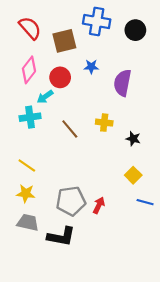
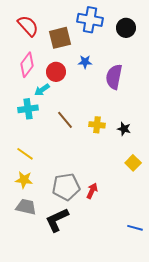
yellow cross: (104, 123) -> (97, 125), moved
yellow square: (133, 175) -> (133, 163), moved
blue line: (145, 202) -> (135, 228), moved
black L-shape: (61, 236) -> (57, 220), turned 144

